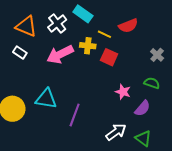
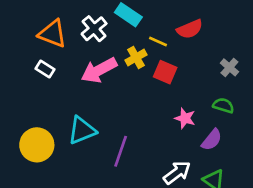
yellow cross: (88, 46) -> (136, 58), turned -35
cyan triangle: (46, 99) -> (82, 130), turned -30

